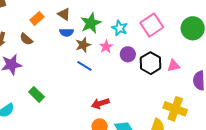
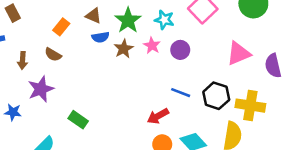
black hexagon: (151, 63) -> (216, 96), moved
blue line: (84, 66) -> (181, 93), moved
pink triangle: (173, 66) -> (239, 53), size x1.5

